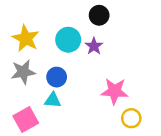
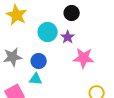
yellow star: (26, 38) -> (17, 15), moved
pink star: (115, 91) -> (84, 58), moved

